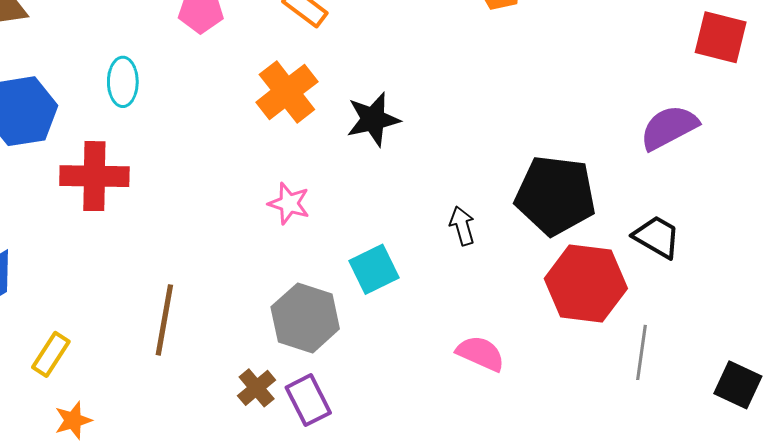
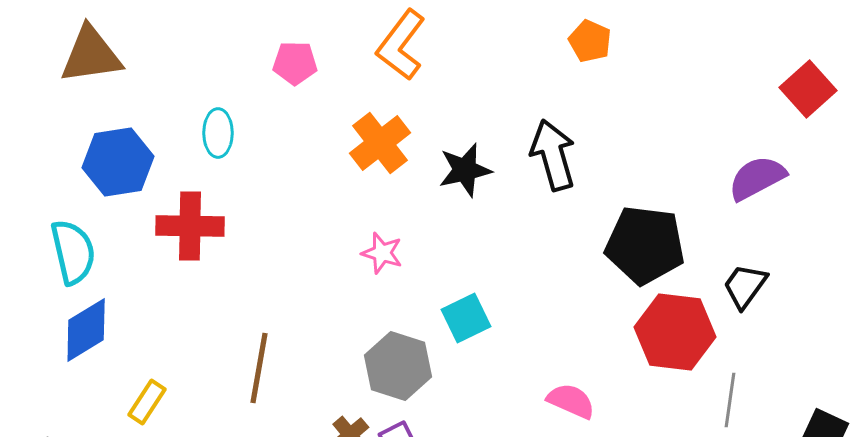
red square: (721, 37) -> (808, 89), turned 34
black arrow: (462, 226) -> (553, 155), moved, size x1.8
black trapezoid: (657, 237) -> (745, 286), turned -84

